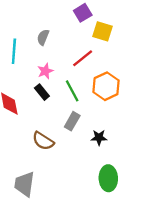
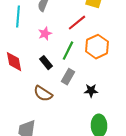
green line: (72, 91) -> (68, 51), turned 54
black rectangle: (42, 92) -> (46, 63), moved

